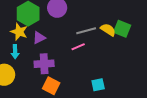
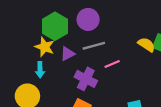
gray line: (86, 31) -> (94, 46), moved
purple cross: (44, 64) -> (86, 79), moved, turned 30

